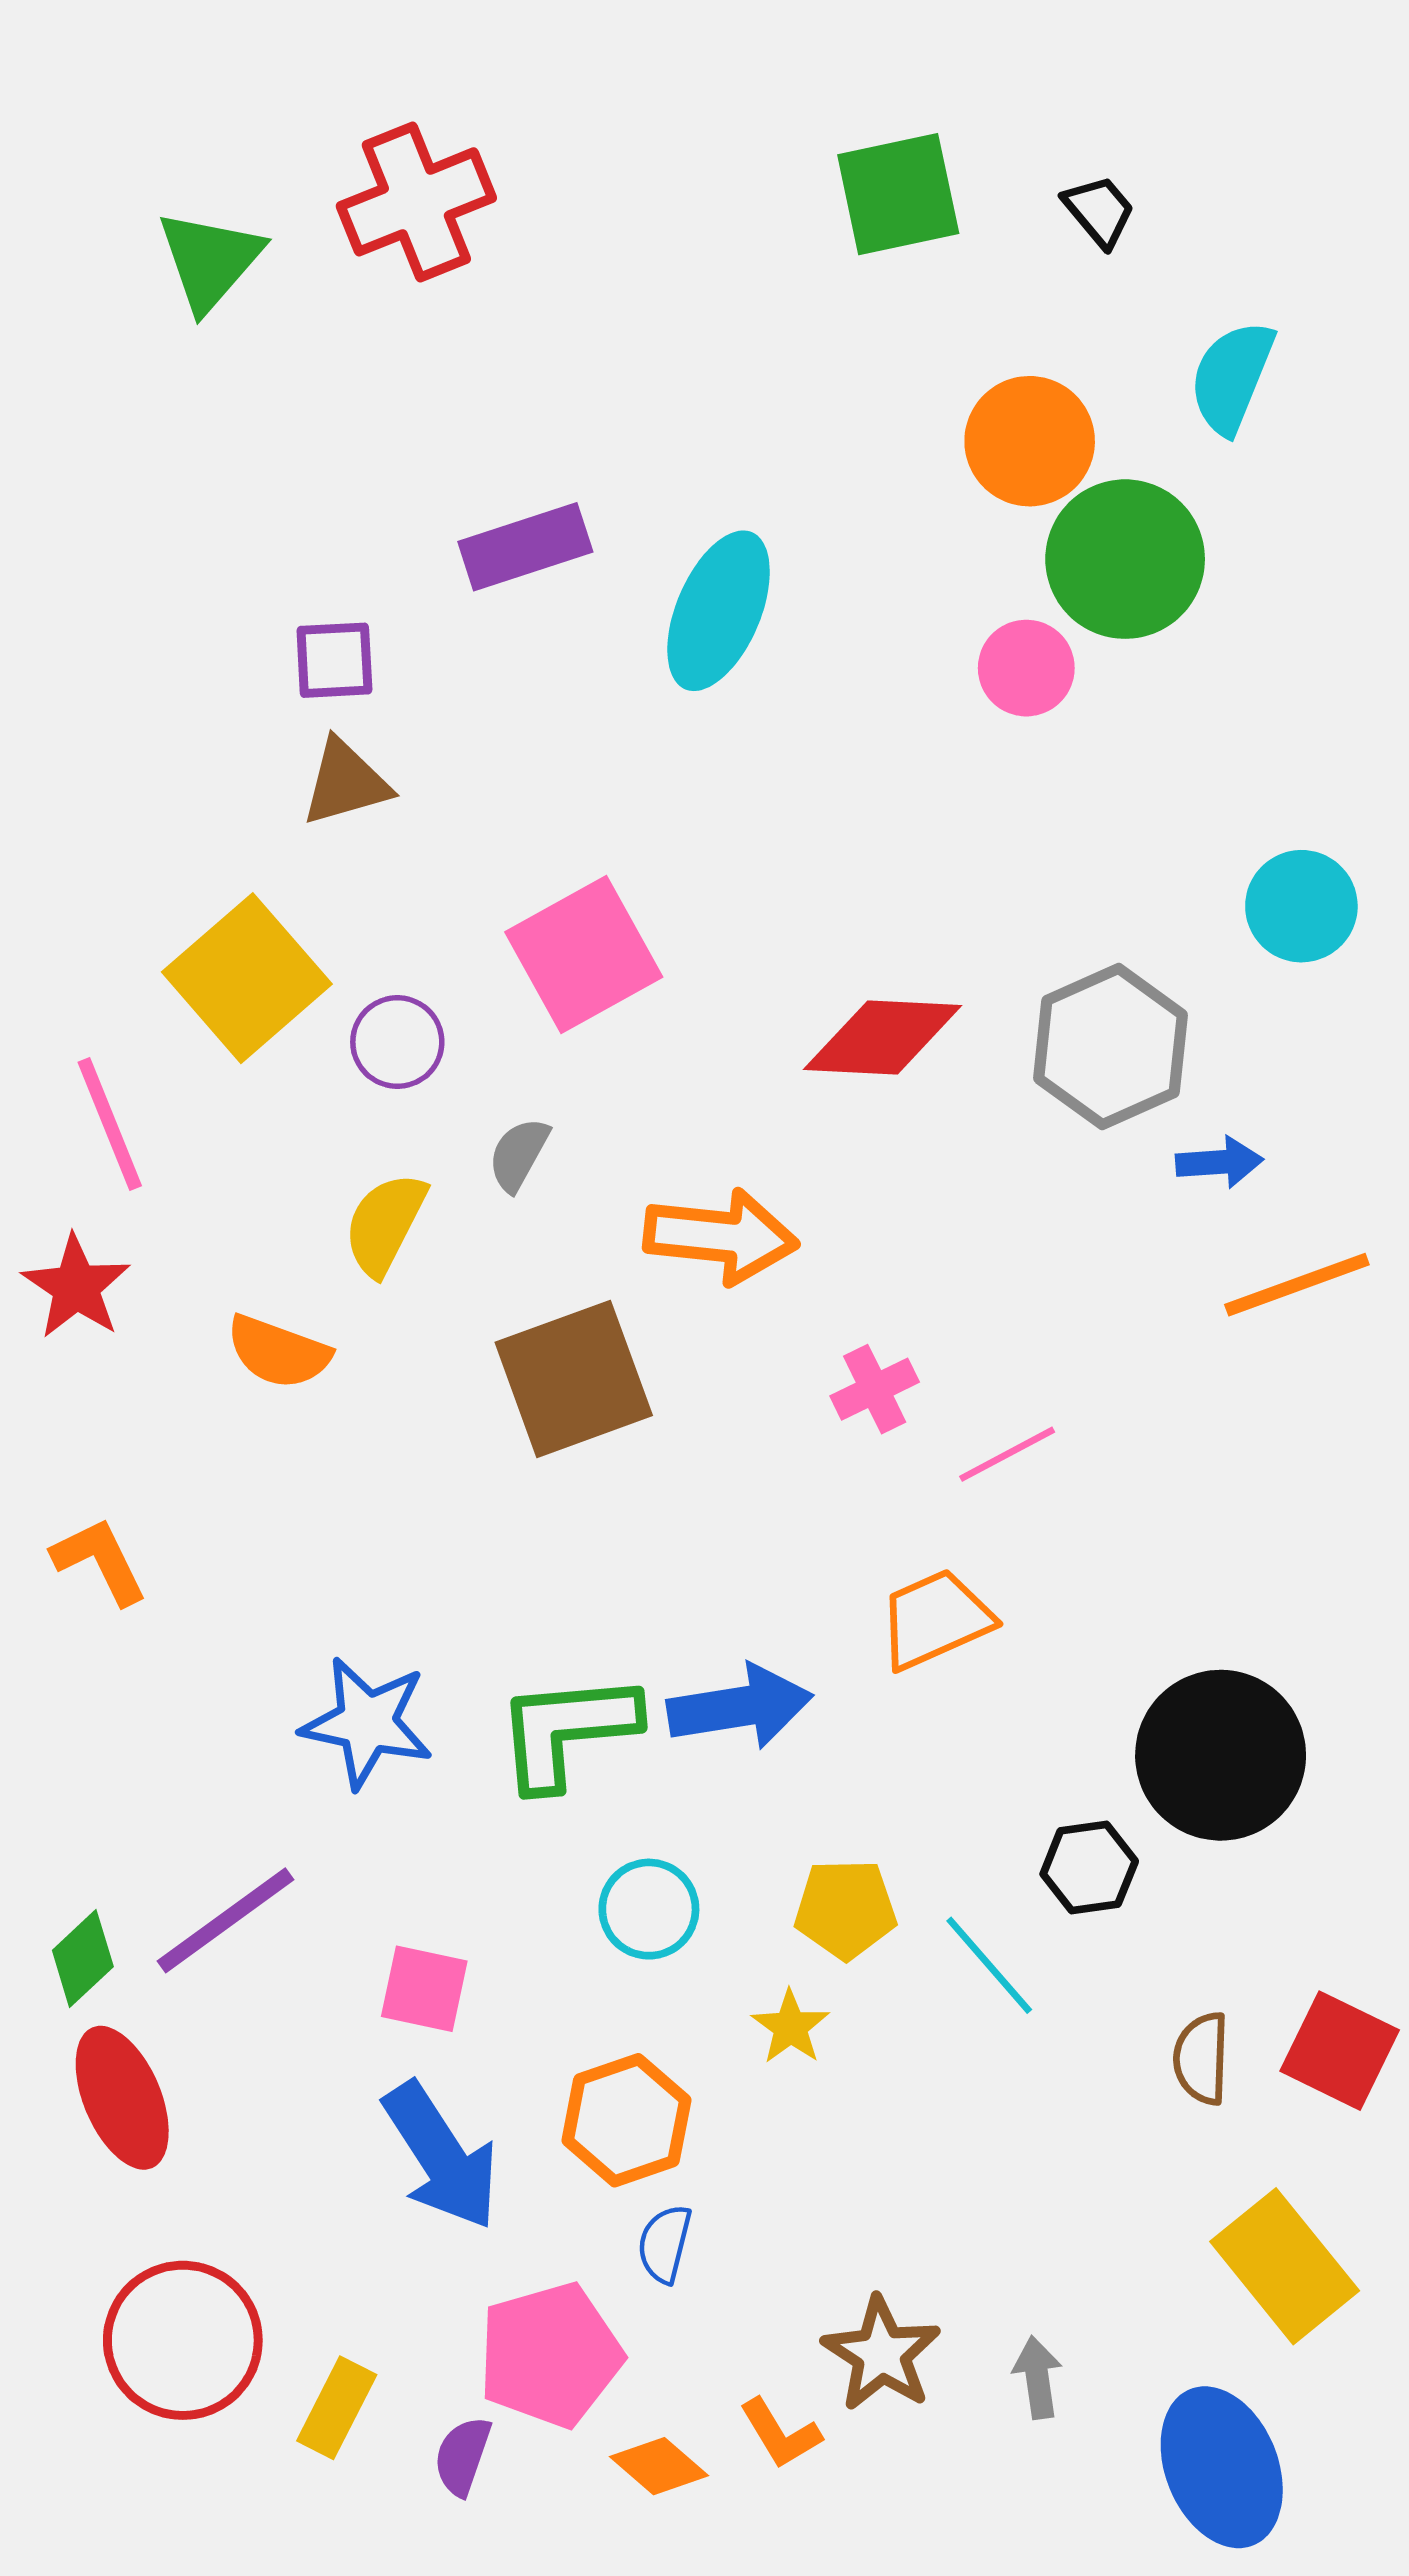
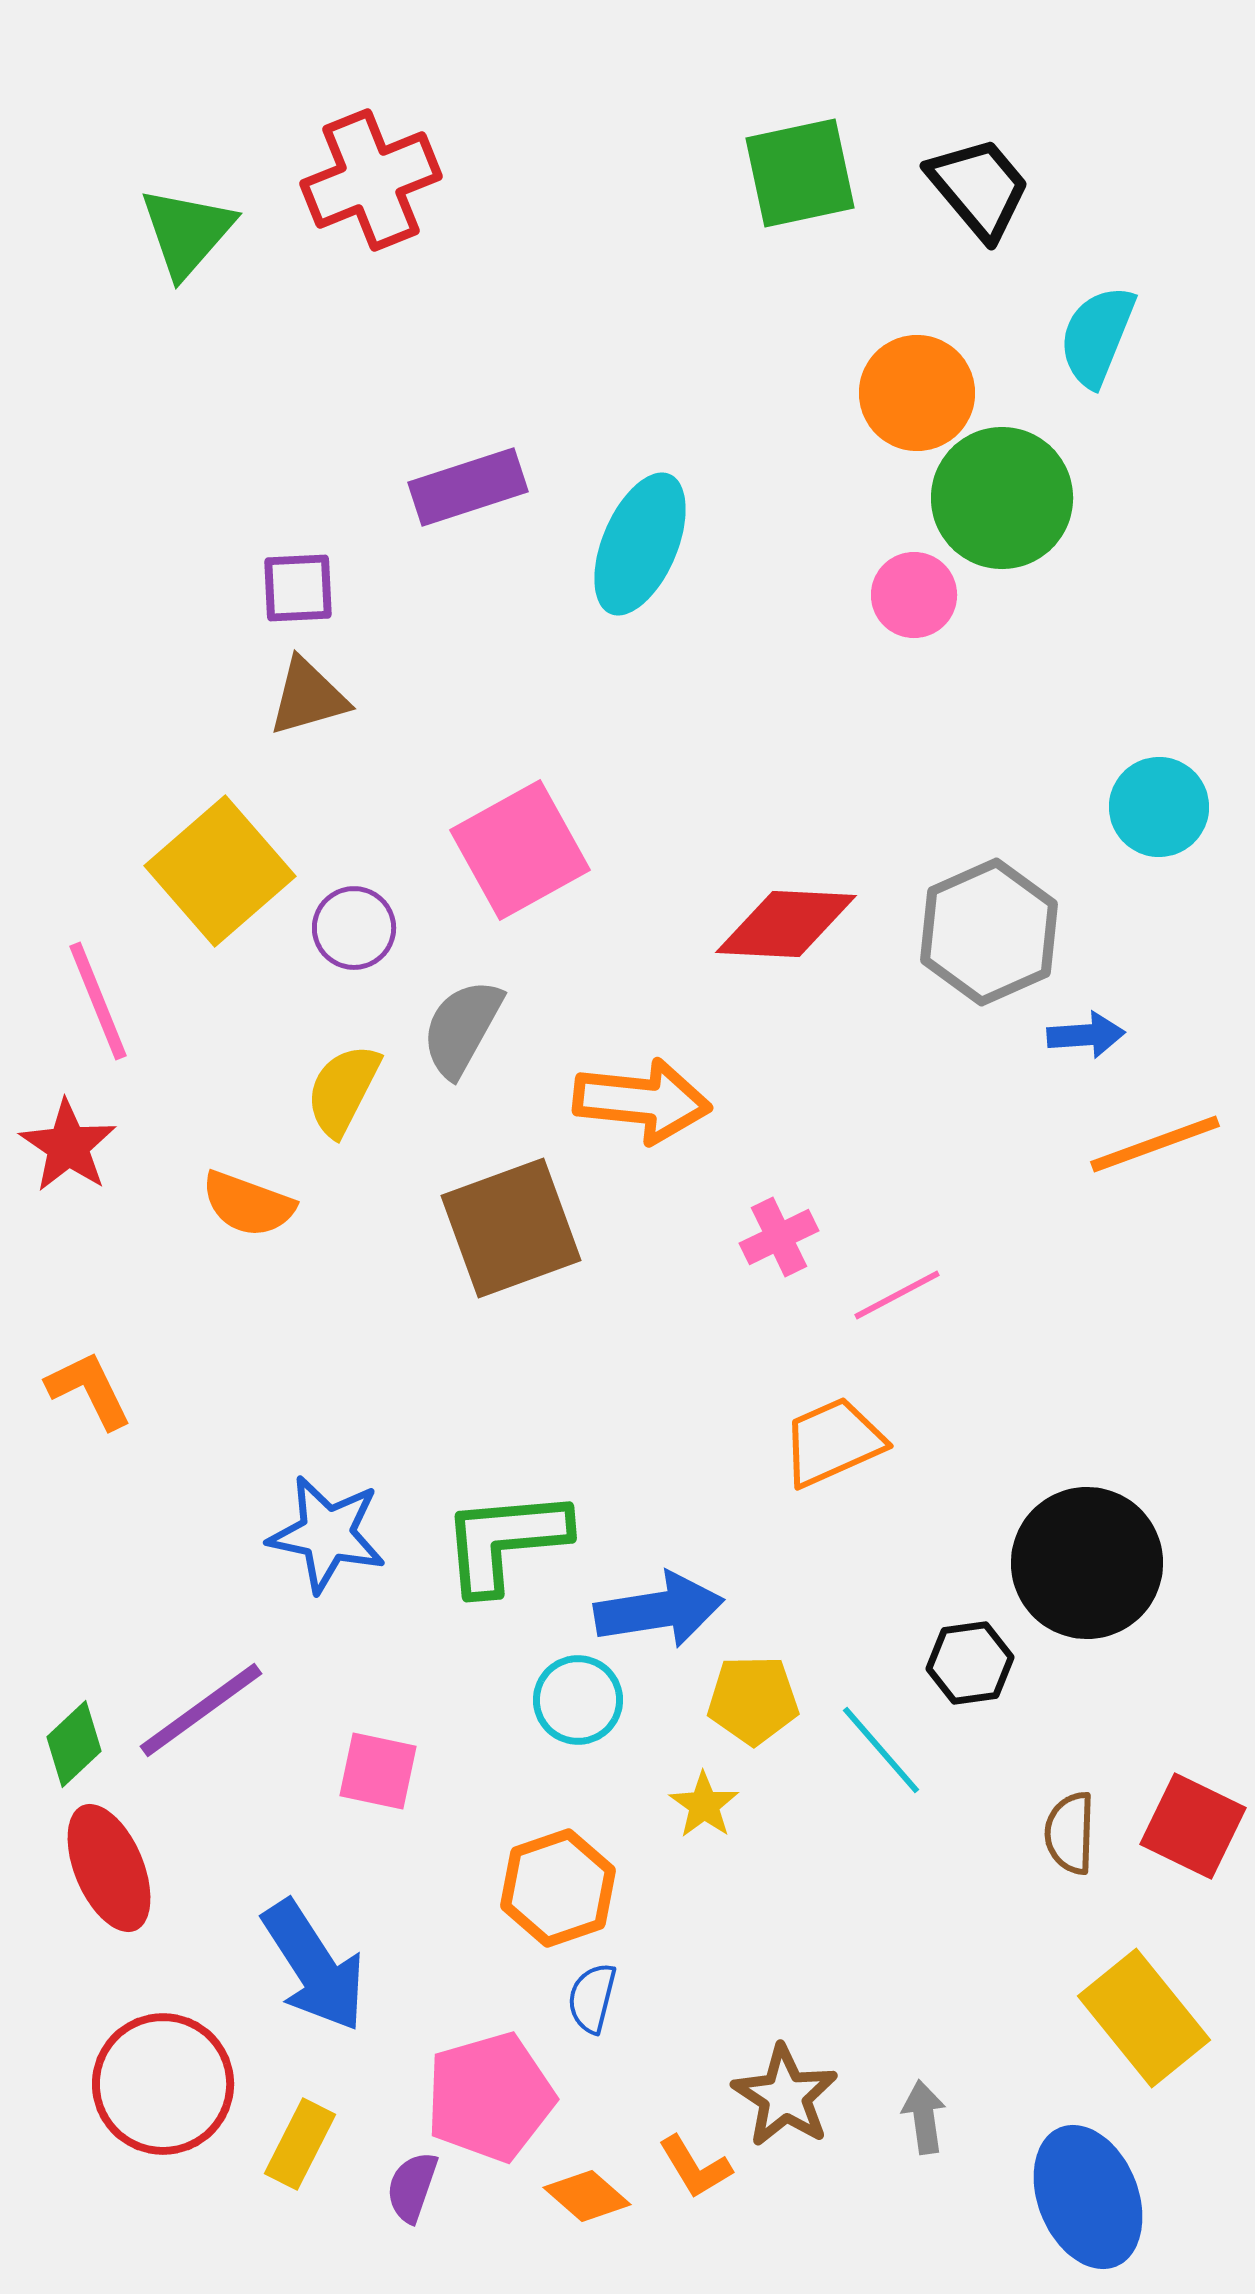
black trapezoid: (1099, 211) -> (979, 188), size x1.6
gray semicircle: (519, 1154) -> (462, 1028), size x1.5
blue arrow: (740, 1707) -> (659, 1610), moved
blue arrow: (441, 2156) -> (314, 1966), moved

